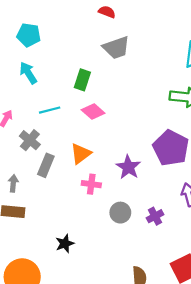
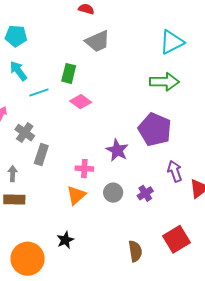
cyan line: (50, 110) -> (39, 93), moved
orange triangle: (81, 154) -> (76, 195), moved
black star: (65, 244) -> (65, 240), moved

